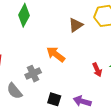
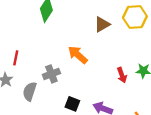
gray semicircle: (14, 91) -> (30, 91), turned 54

